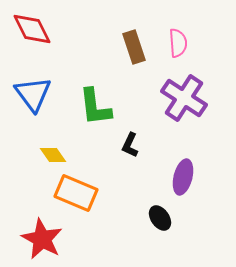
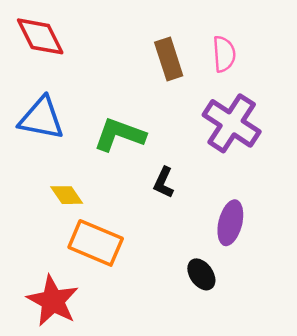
blue triangle: (33, 94) -> (41, 118), turned -42
green L-shape: (95, 107) -> (120, 135), turned 117

